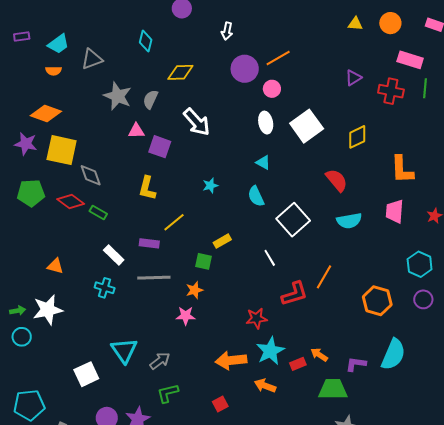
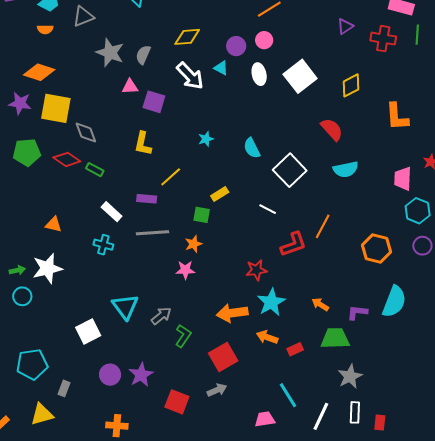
purple circle: (245, 69) -> (236, 46), moved, size x0.7
yellow diamond: (180, 72) -> (187, 37), moved
cyan triangle: (263, 162) -> (221, 68), moved
pink trapezoid: (395, 211) -> (403, 179), moved
white line: (270, 258) -> (268, 209), turned -30
red rectangle: (298, 364) -> (295, 349), moved
green L-shape: (168, 393) -> (183, 336), moved, turned 140
red square: (220, 404) -> (223, 357), size x1.8

